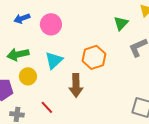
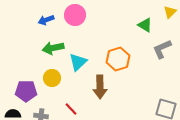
green triangle: (121, 23) -> (145, 25), turned -42
pink circle: (51, 24) -> (75, 15), moved
green arrow: (18, 54) -> (53, 48), moved

